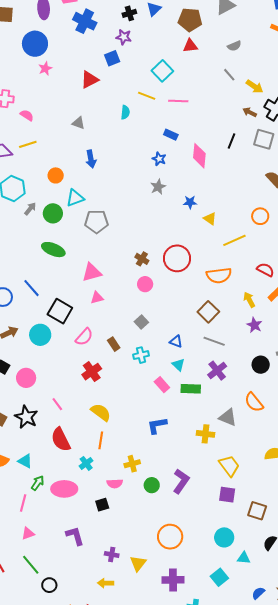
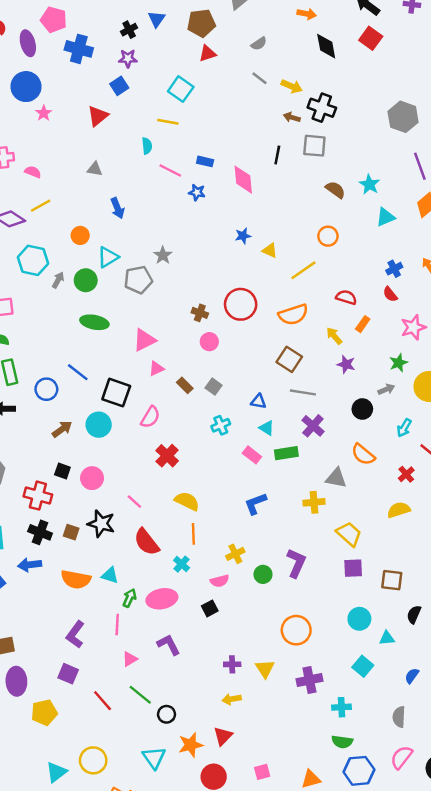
pink line: (178, 101) -> (170, 171), moved, turned 36
gray star: (158, 187) -> (163, 255), moved
brown rectangle: (114, 344) -> (185, 385), moved
purple L-shape: (75, 536) -> (169, 645), moved

